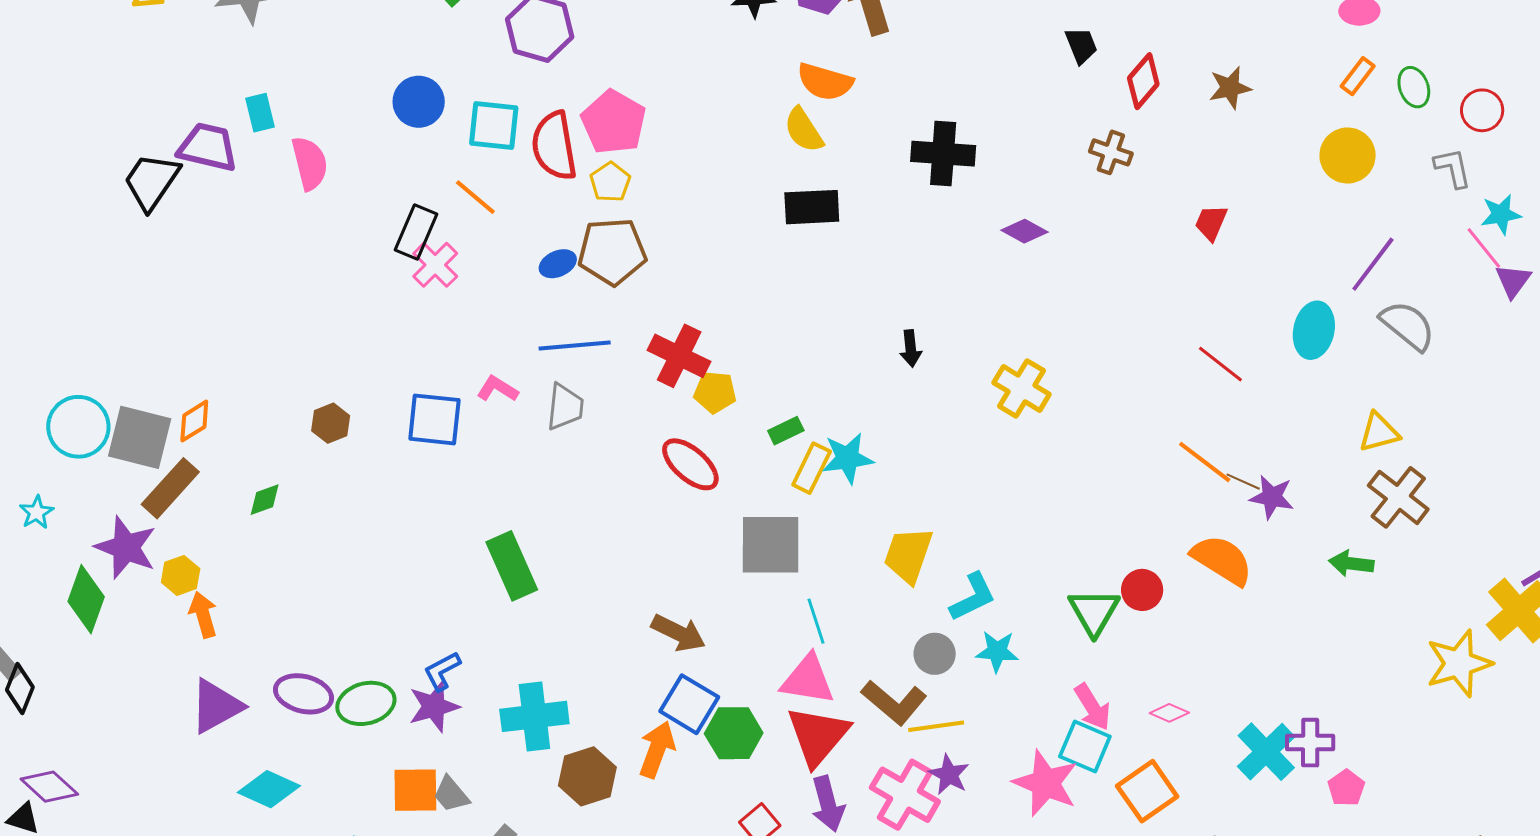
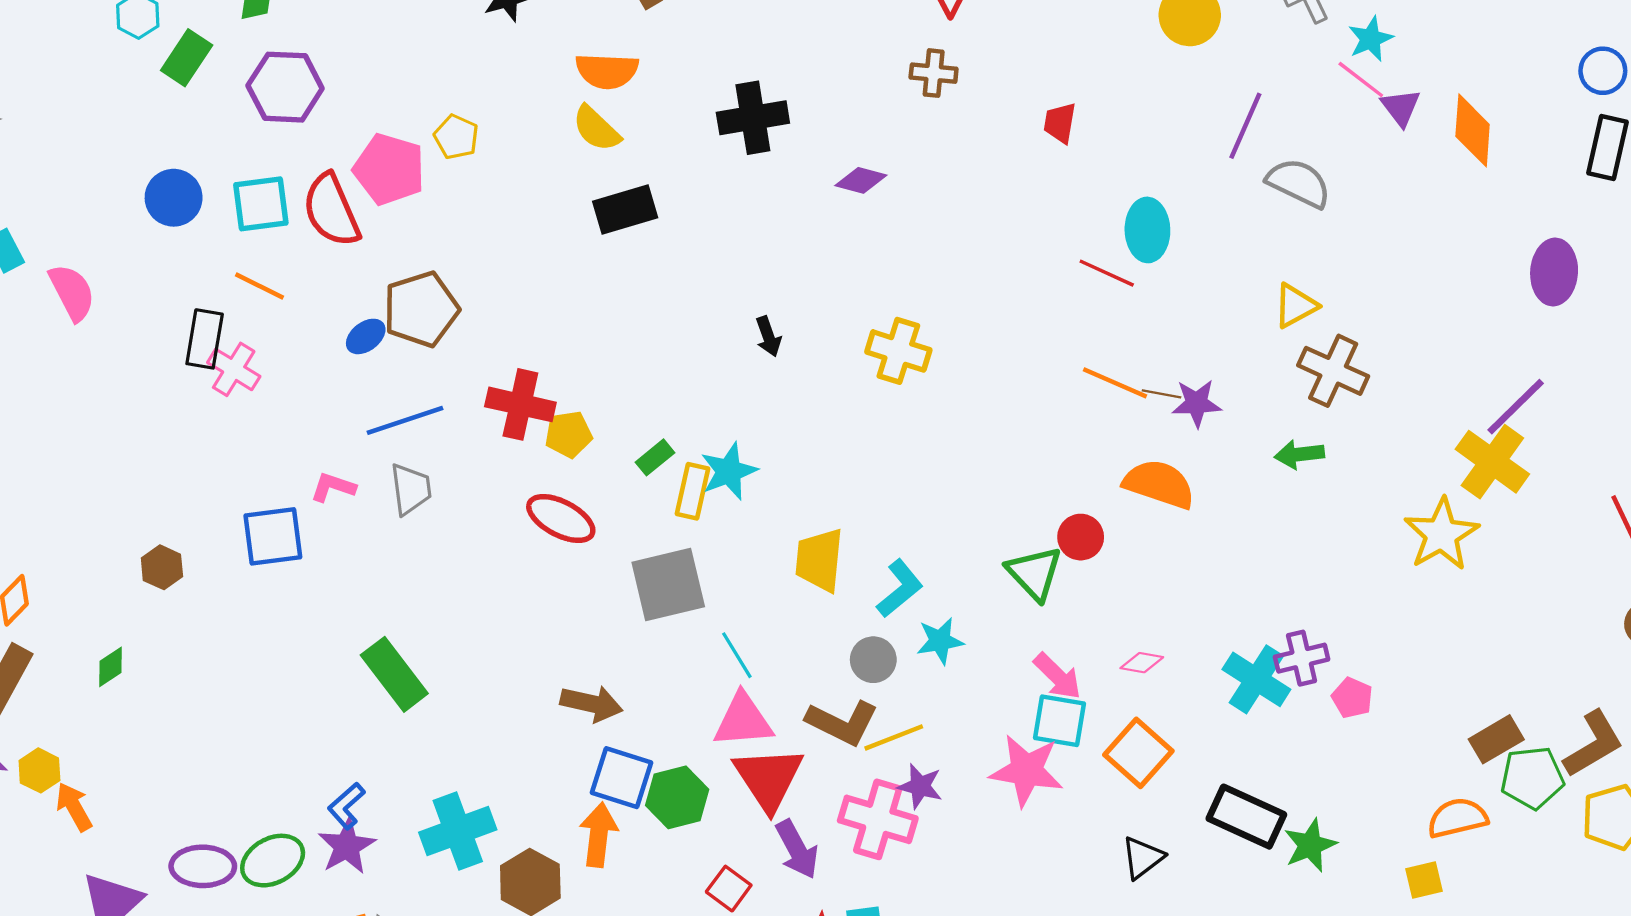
yellow pentagon: (610, 182) -> (456, 137), moved
cyan ellipse: (1314, 330) -> (1147, 230), moved

